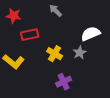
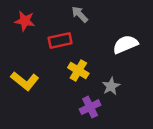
red rectangle: (30, 35) -> (60, 40), moved
gray star: (80, 53) -> (111, 86), moved

